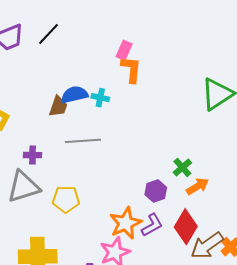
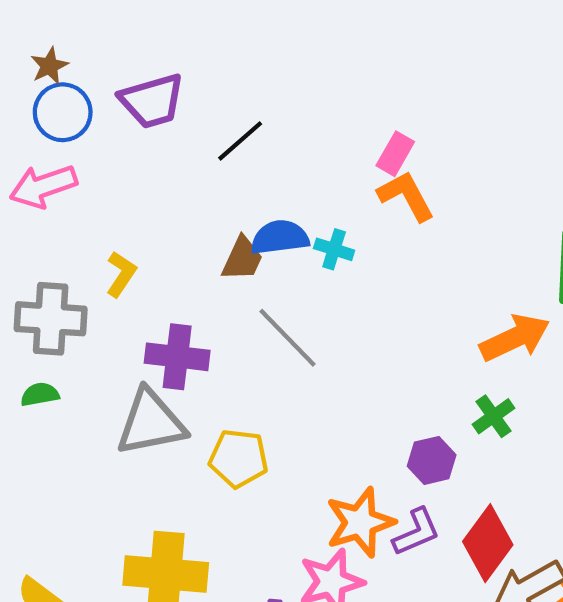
black line: (49, 34) -> (240, 141), moved
orange L-shape: (131, 69) -> (406, 196), turned -40
gray line: (83, 141) -> (288, 338), turned 44
purple cross: (33, 155) -> (177, 357), size x1.6
orange arrow: (198, 186) -> (515, 338), moved, size x1.4

